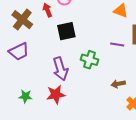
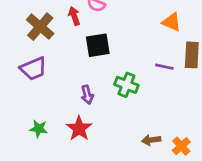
purple arrow: (60, 69) -> (87, 95), size x0.6
brown arrow: (118, 84) -> (151, 140), moved
red star: (56, 94) -> (79, 128), turned -30

